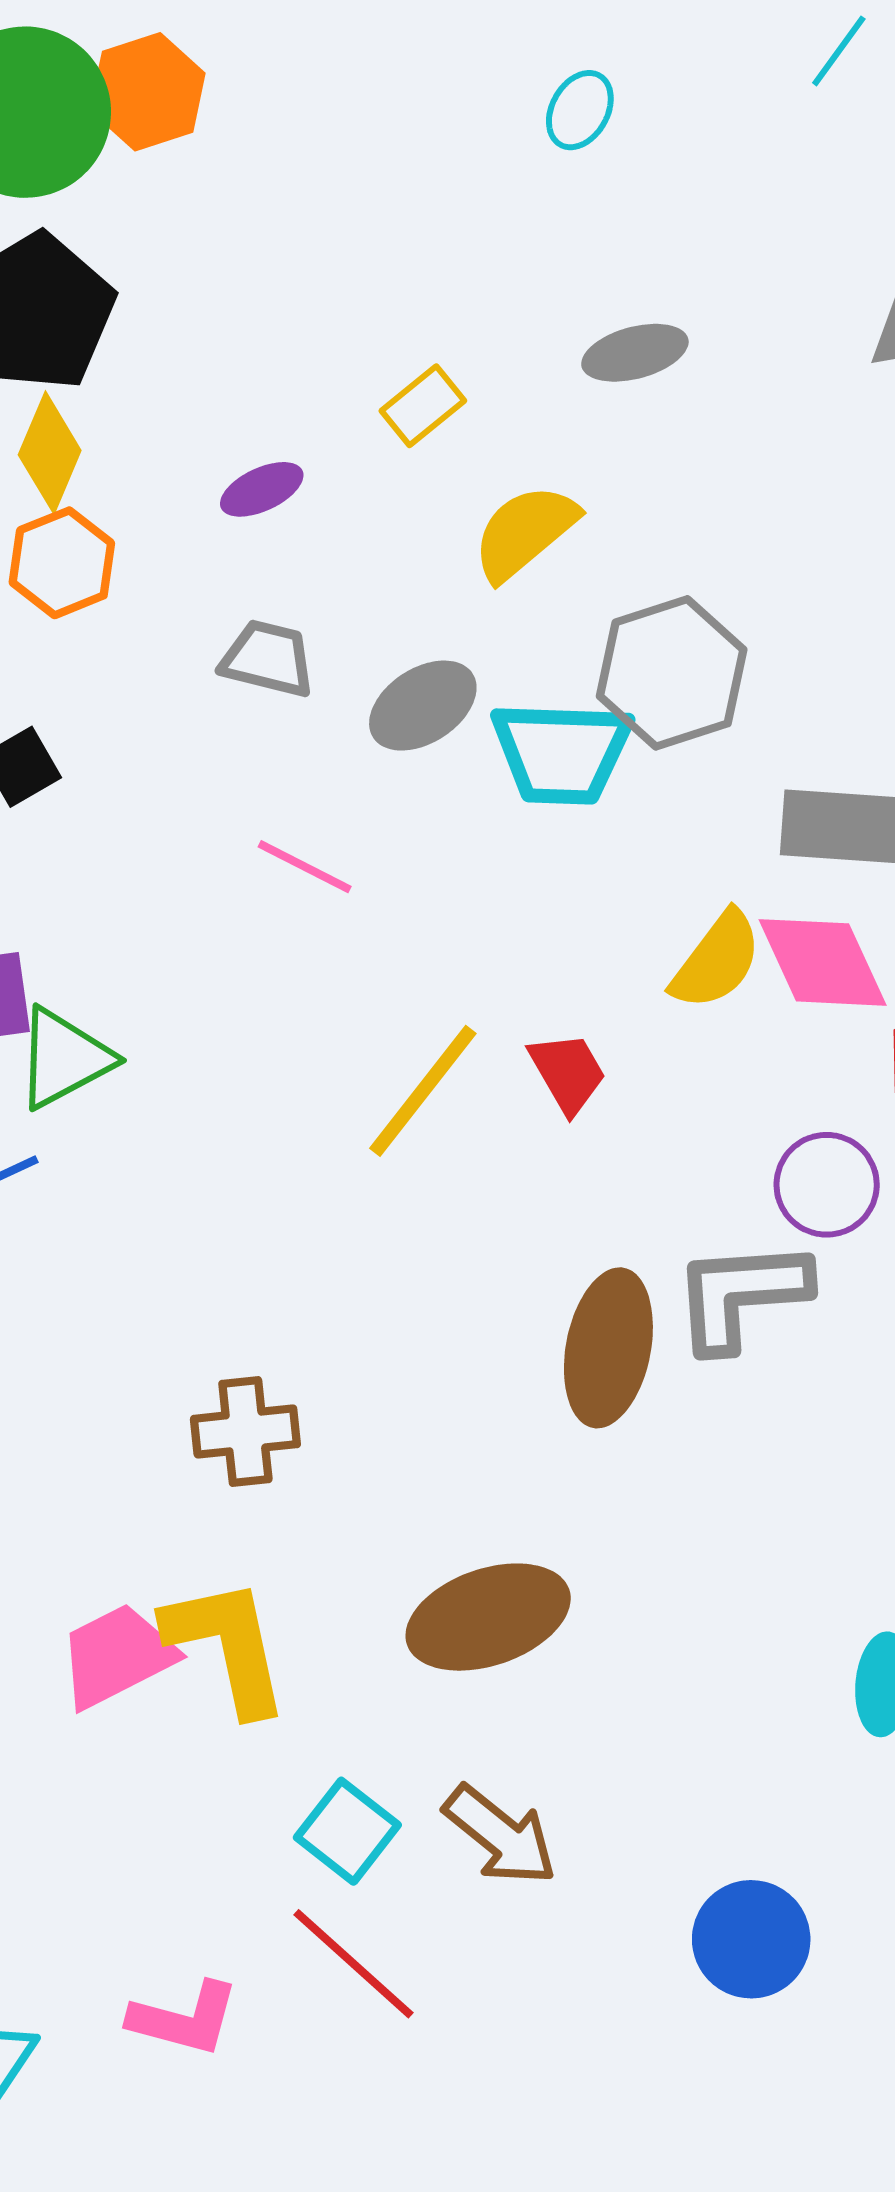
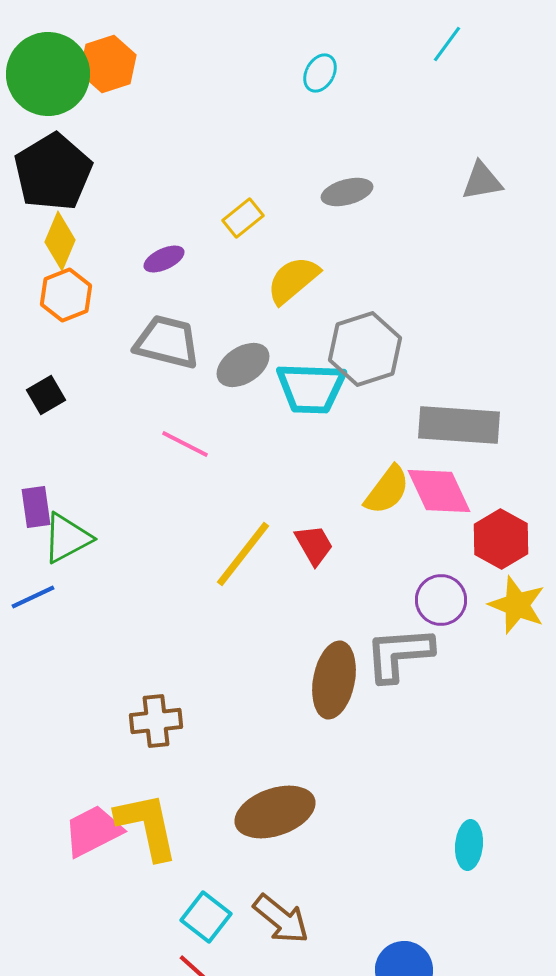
gray trapezoid: (268, 659) -> (167, 342), size x1.4

